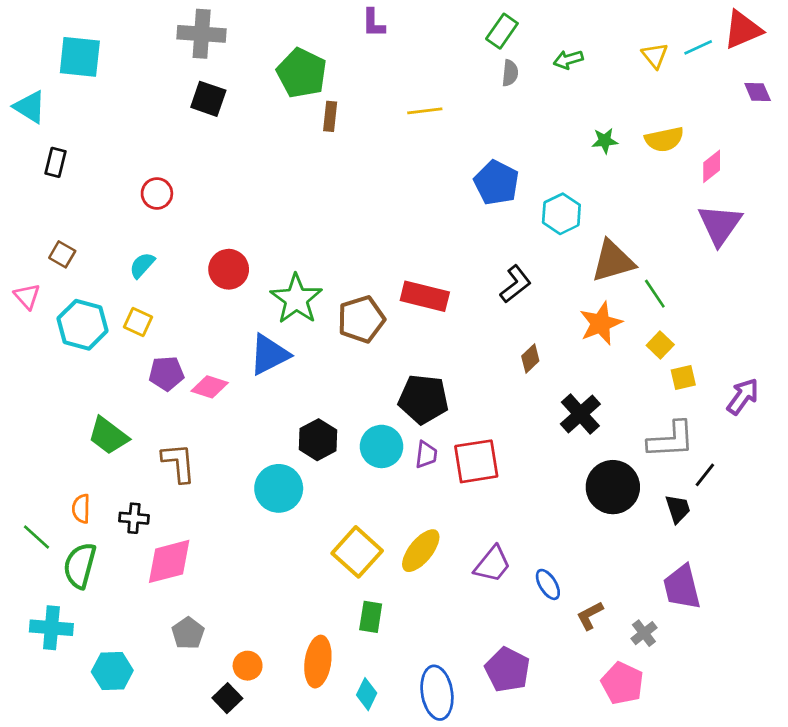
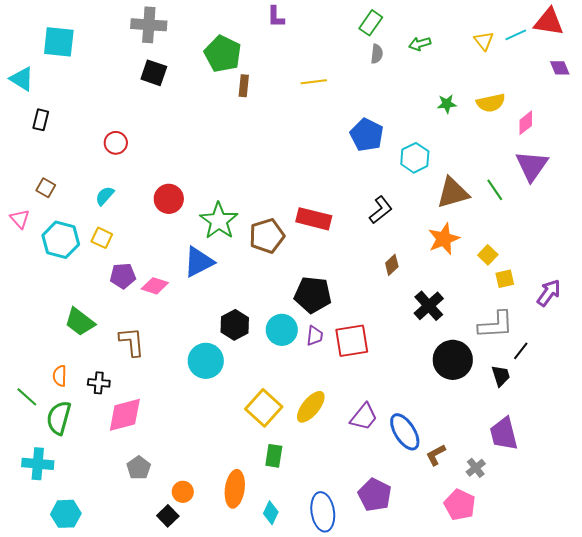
red triangle: (743, 30) -> (549, 22), turned 32
green line: (655, 294) -> (495, 190), moved
blue ellipse: (548, 584) -> (405, 432), size x1.6
cyan hexagon: (112, 671) -> (66, 514), moved

